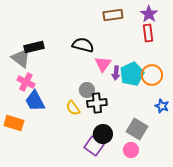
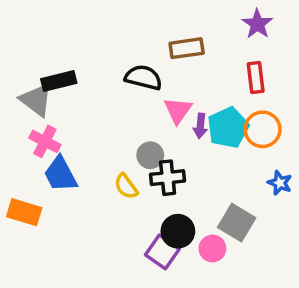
brown rectangle: (113, 15) -> (187, 48), moved
red rectangle: (148, 33) -> (256, 78), moved
pink circle: (131, 150) -> (212, 248), moved

